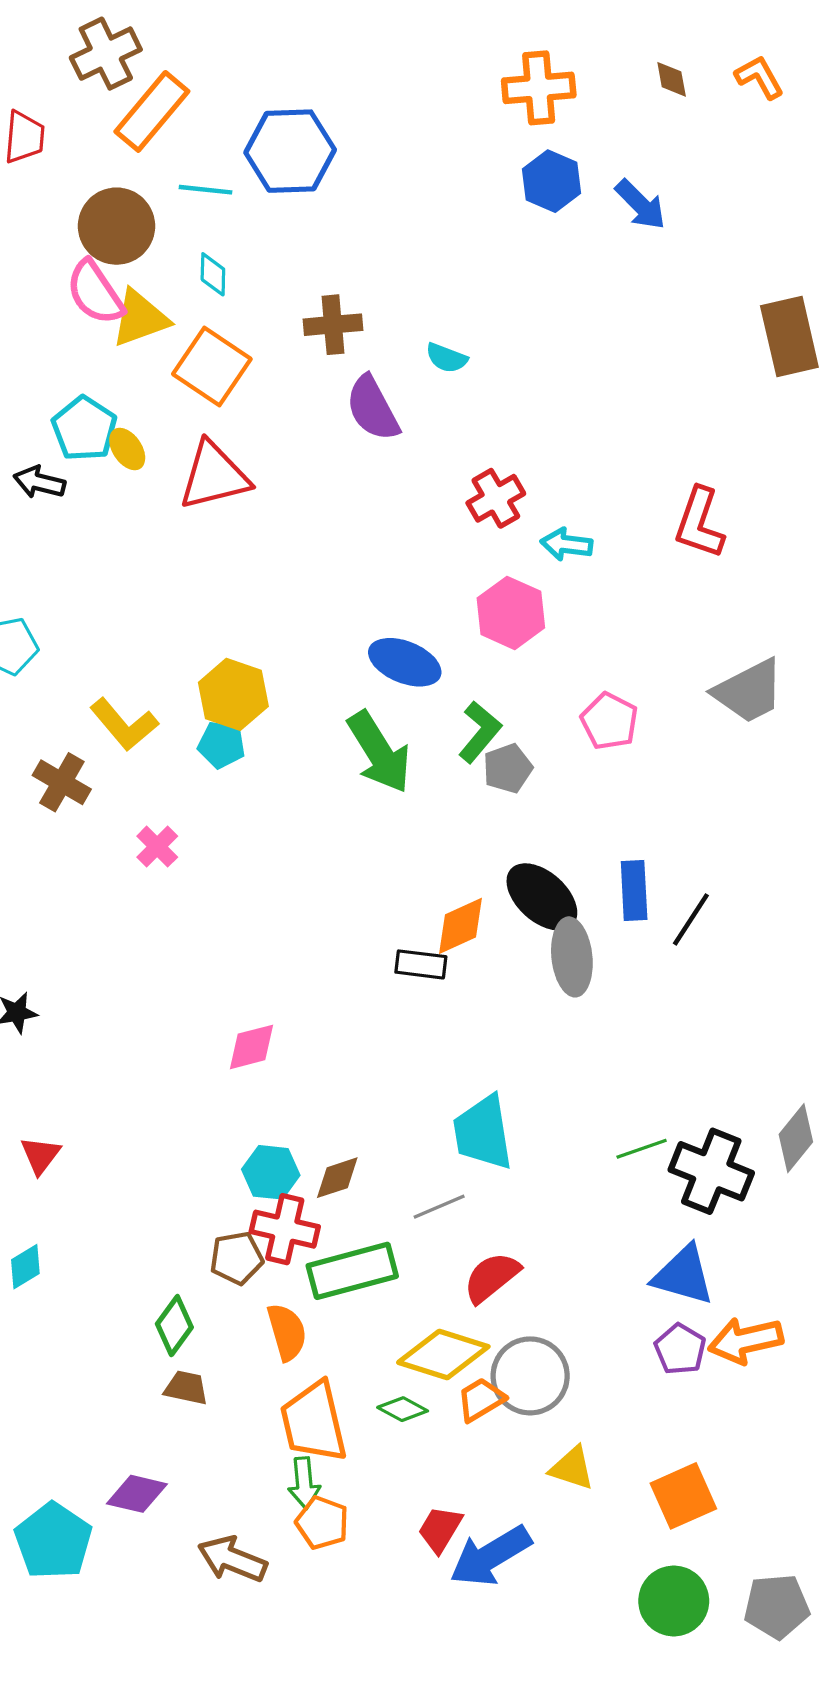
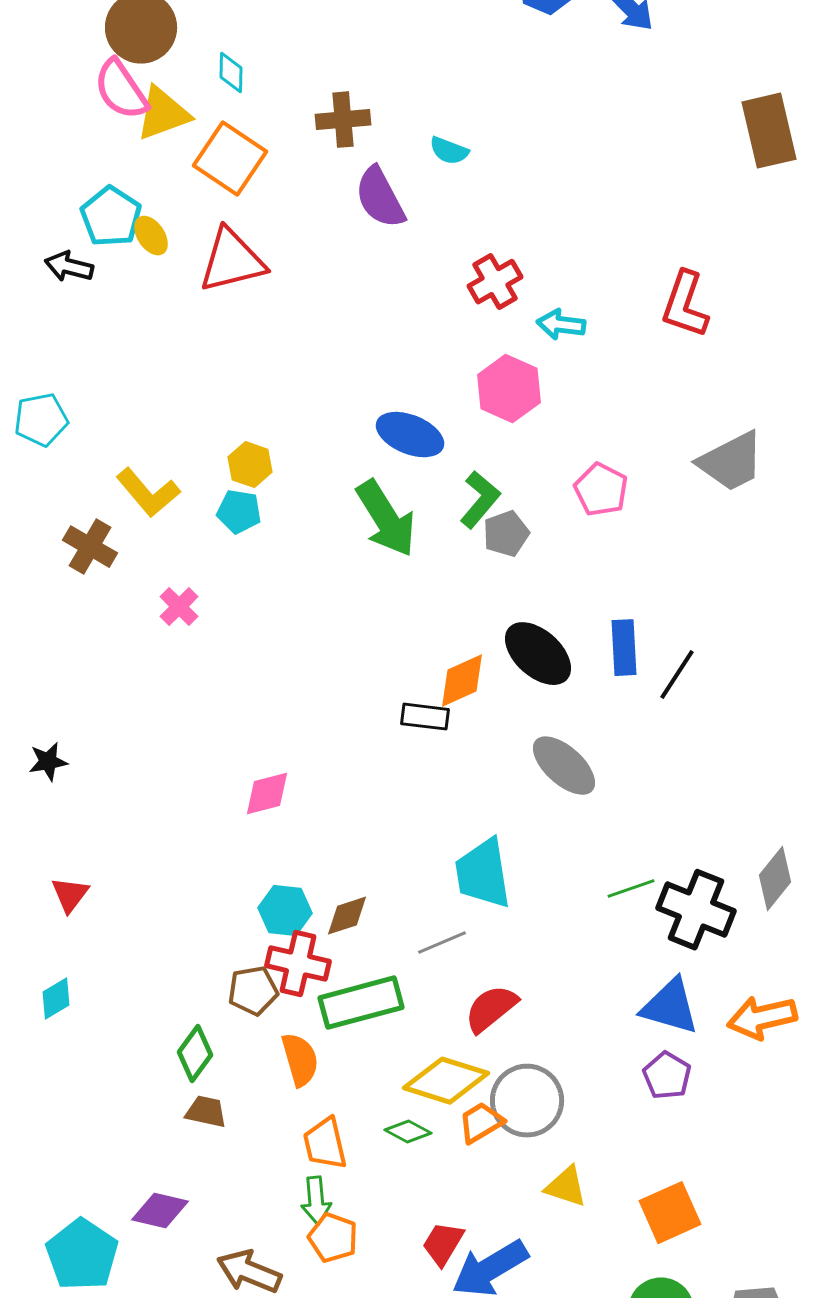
yellow hexagon: (233, 694) -> (250, 465), size x0.7
gray ellipse: (572, 957) -> (564, 766), moved, turned -42
orange arrow: (746, 1341) -> (762, 1018), moved
orange trapezoid: (314, 1422) -> (325, 1144), size x0.7

